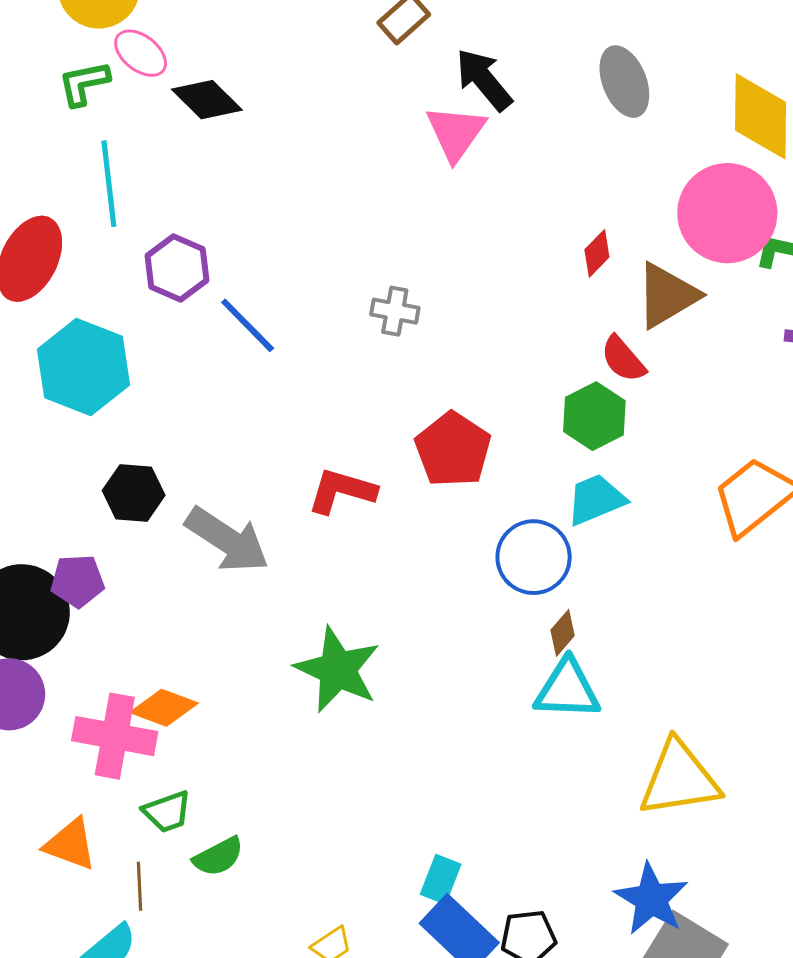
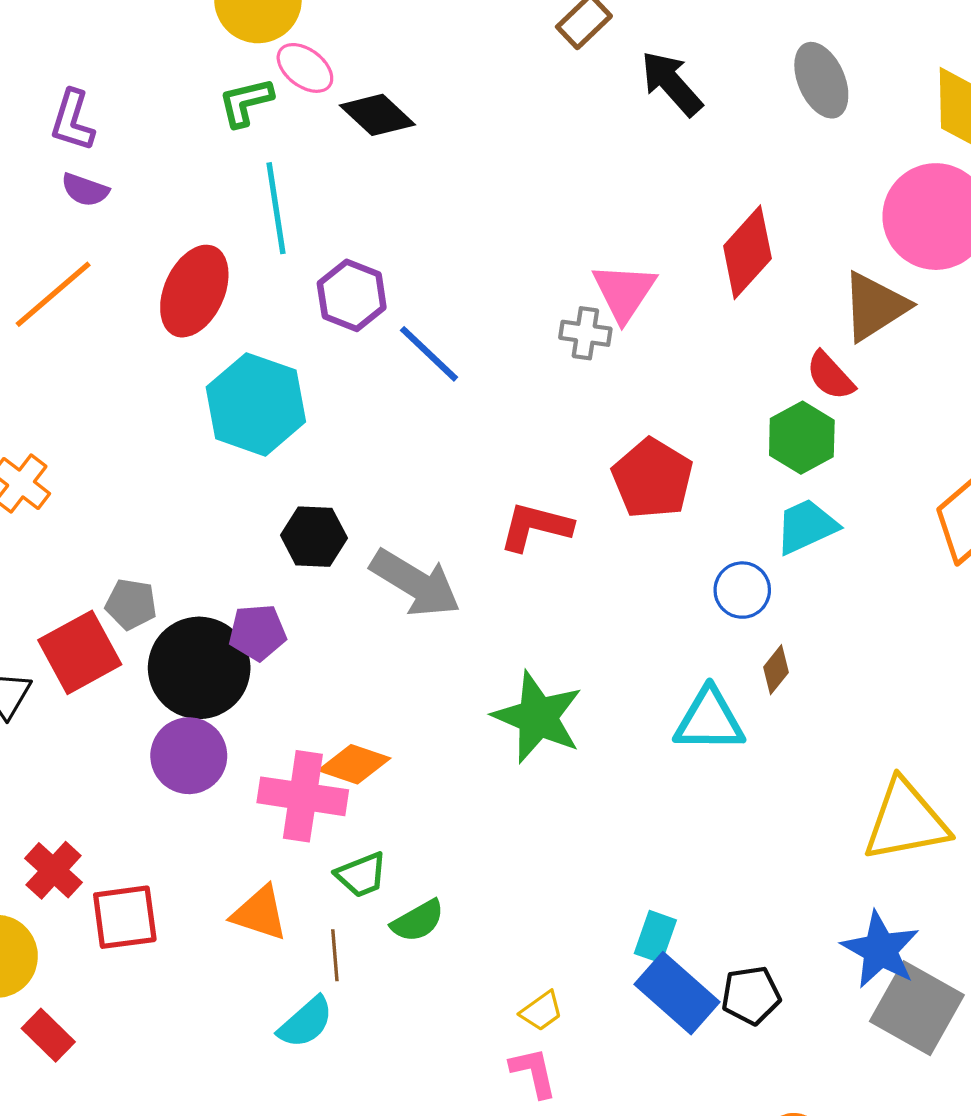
pink triangle: (456, 133) -> (624, 292), moved
red diamond: (597, 253) -> (747, 252), moved, size x1.8
blue circle: (534, 557) -> (742, 590), size x0.7
cyan triangle: (567, 689) -> (709, 720), moved

